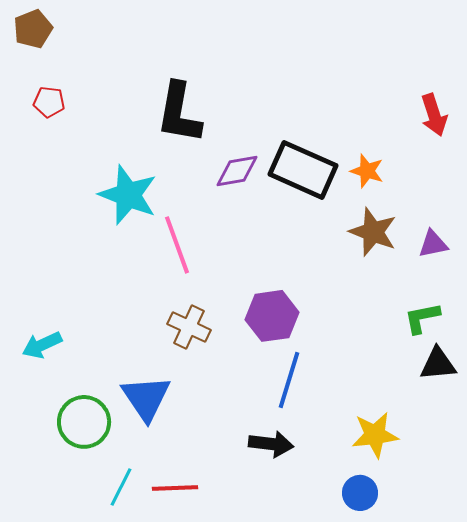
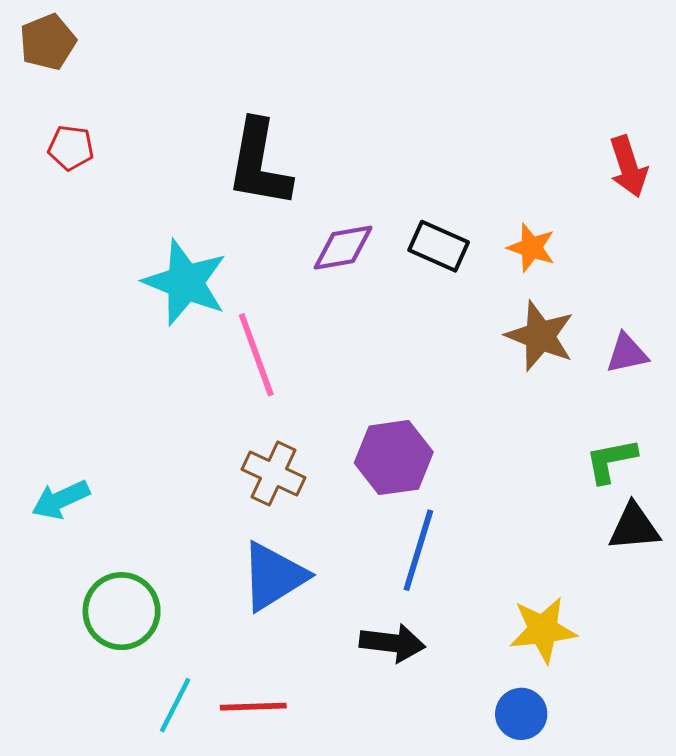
black rectangle: (303, 170) -> (439, 246), size x0.6
blue triangle: (146, 398) -> (274, 576), moved, turned 32

